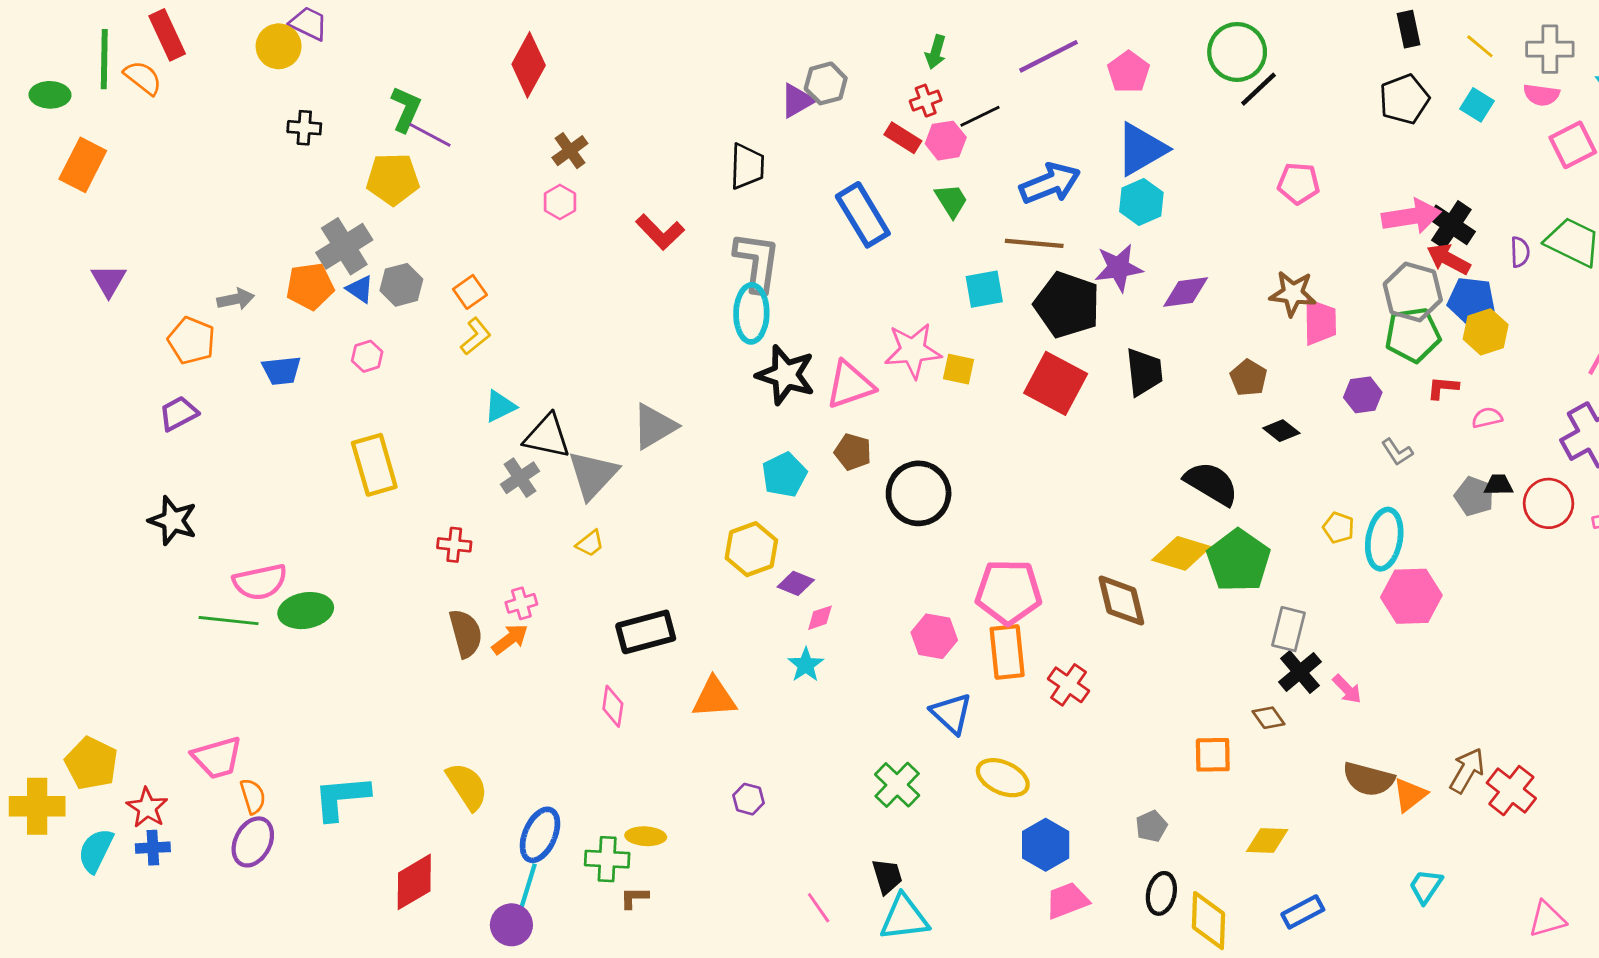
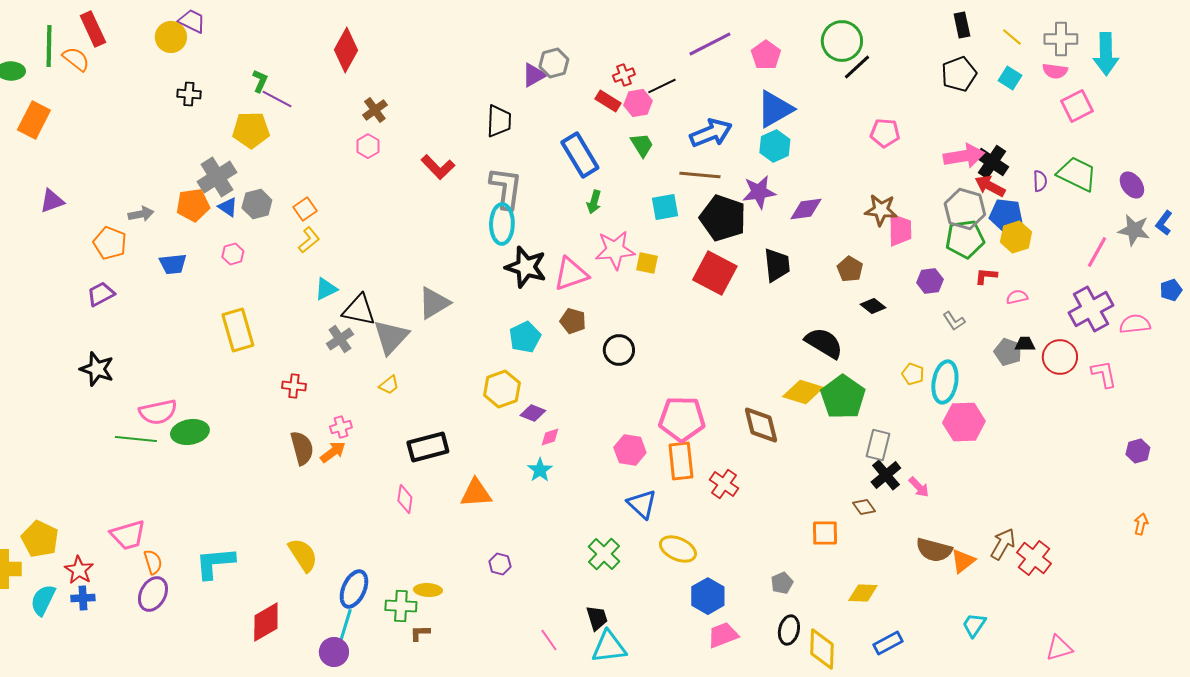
green arrow: (936, 52) -> (594, 202), moved
green L-shape: (406, 109) -> (260, 81), size x0.7
purple triangle: (109, 281) -> (52, 201), turned 40
black circle: (919, 493) -> (619, 350), size x0.7

